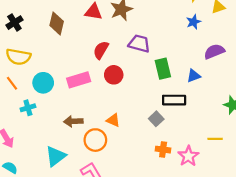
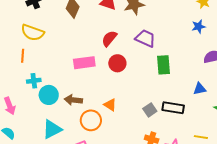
blue triangle: (194, 76) -> (200, 89), moved
orange line: (12, 83) -> (23, 56), turned 32
cyan circle: (43, 83) -> (49, 95), moved
black rectangle: (174, 100) -> (173, 108), moved

